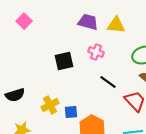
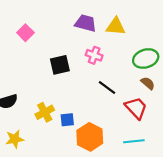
pink square: (24, 21) -> (25, 33), moved

